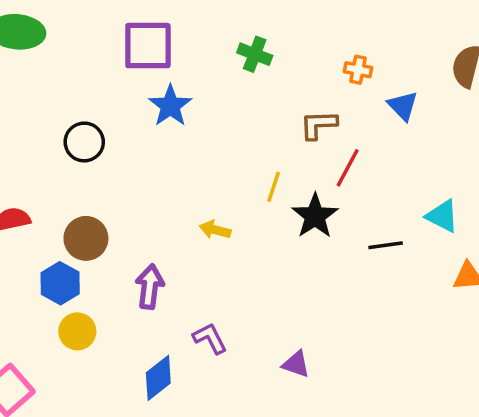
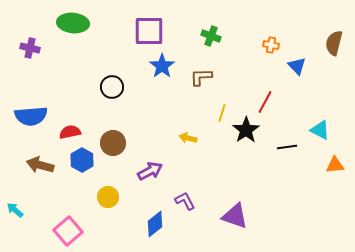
brown L-shape: (318, 125) -> (201, 77), moved
blue hexagon: (60, 283) -> (82, 160), moved
purple arrow: (150, 287) -> (150, 171), turned 55
purple triangle: (296, 364) -> (235, 216), size x1.6

